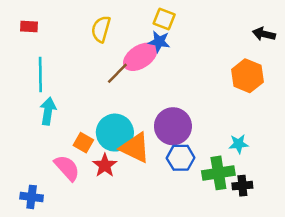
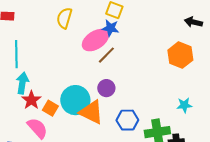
brown line: (117, 73) -> (106, 55), moved
purple circle: (173, 126) -> (106, 88), moved, size x0.6
cyan star: (239, 144) -> (184, 105), moved
red star: (105, 165) -> (31, 100), moved

